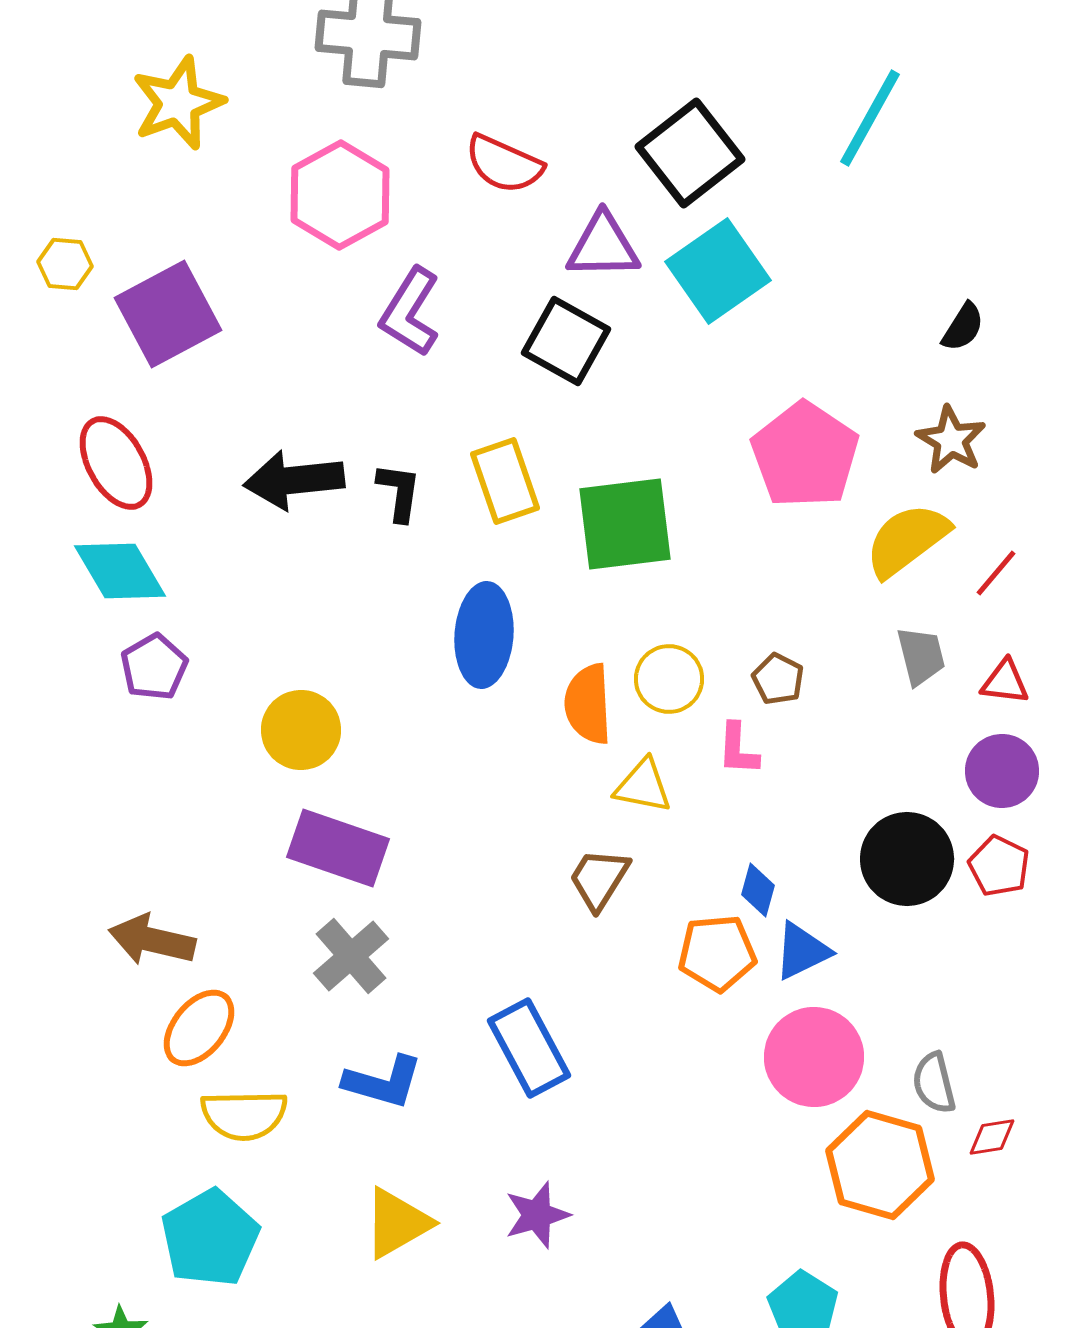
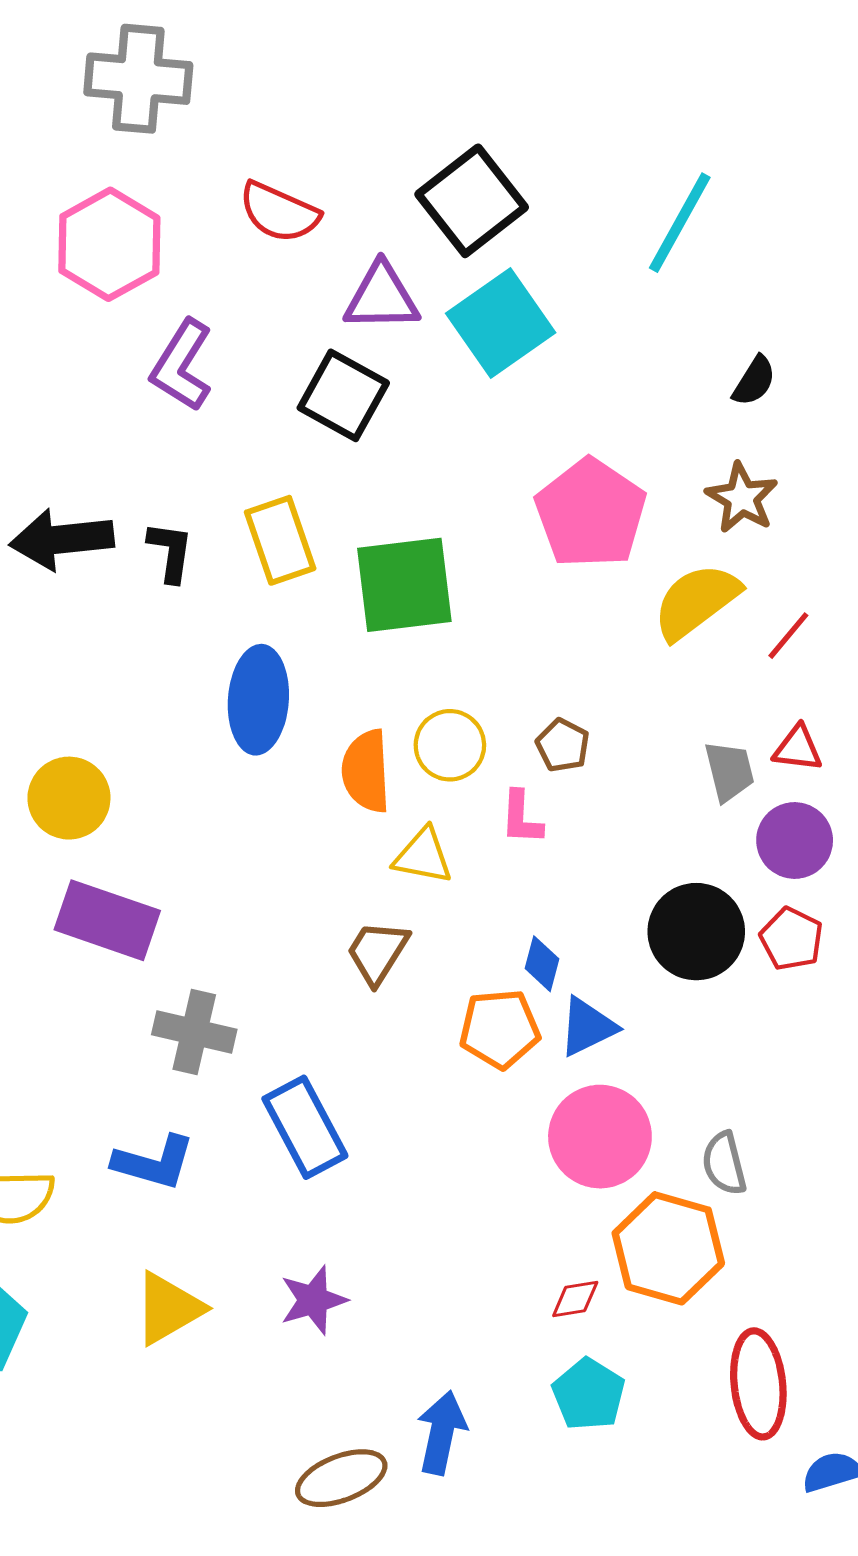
cyan line: (870, 118) -> (680, 223), moved
gray trapezoid: (921, 656) -> (729, 771), moved
gray cross: (351, 956) -> (194, 1032), moved, turned -36
red diamond: (992, 1137) -> (575, 1299), moved

